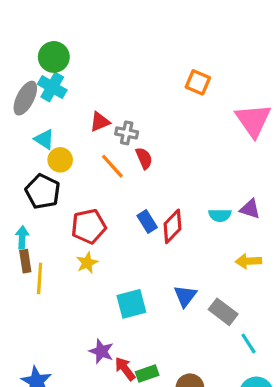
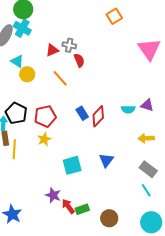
orange square: (198, 82) -> (114, 16), moved, turned 35
gray cross: (127, 133) -> (69, 45), moved
red semicircle: (144, 158) -> (79, 60), moved
black pentagon: (43, 191) -> (16, 113), moved
gray rectangle: (223, 312) -> (148, 169), moved

